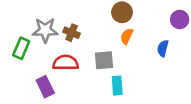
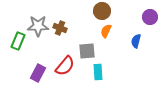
red semicircle: (66, 63) -> (65, 66), moved, turned 130
purple rectangle: (45, 87) -> (38, 73), turned 54

